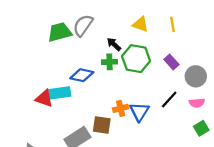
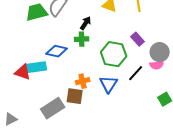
black arrow: (114, 44) -> (86, 23), turned 80
green hexagon: (136, 59) -> (114, 54), moved
pink semicircle: (197, 103) -> (157, 65), moved
orange cross: (121, 108) -> (83, 81), moved

